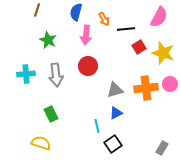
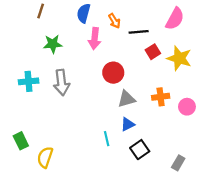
green star: (48, 40) -> (53, 44), turned -30
red circle: (88, 66) -> (113, 73), moved
pink circle: (170, 84) -> (187, 107), moved
orange cross: (146, 88) -> (161, 97), size x0.7
green rectangle: (51, 114) -> (21, 141), moved
yellow semicircle: (41, 143) -> (45, 157), turned -90
black square: (113, 144) -> (140, 150), moved

